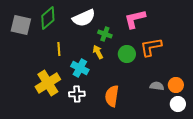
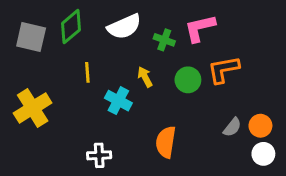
green cross: (105, 34) -> (164, 40), moved
yellow cross: (48, 83) -> (33, 108), moved
gray semicircle: (157, 86) -> (232, 127), turned 120
white cross: (77, 94) -> (99, 155), moved

